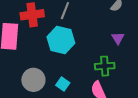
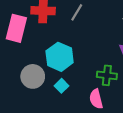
cyan hexagon: (61, 40) -> (60, 57), moved

